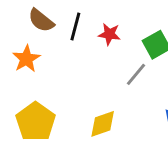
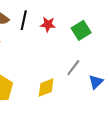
gray line: (136, 74) -> (73, 68), moved

